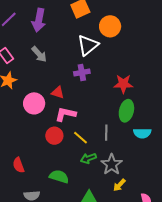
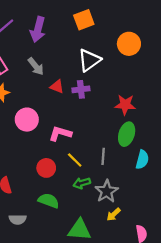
orange circle: (110, 26) -> (129, 44), moved
red triangle: (58, 93) -> (57, 87), moved
cyan semicircle: (142, 133) -> (142, 160), turned -78
red circle: (54, 136) -> (46, 168), moved

